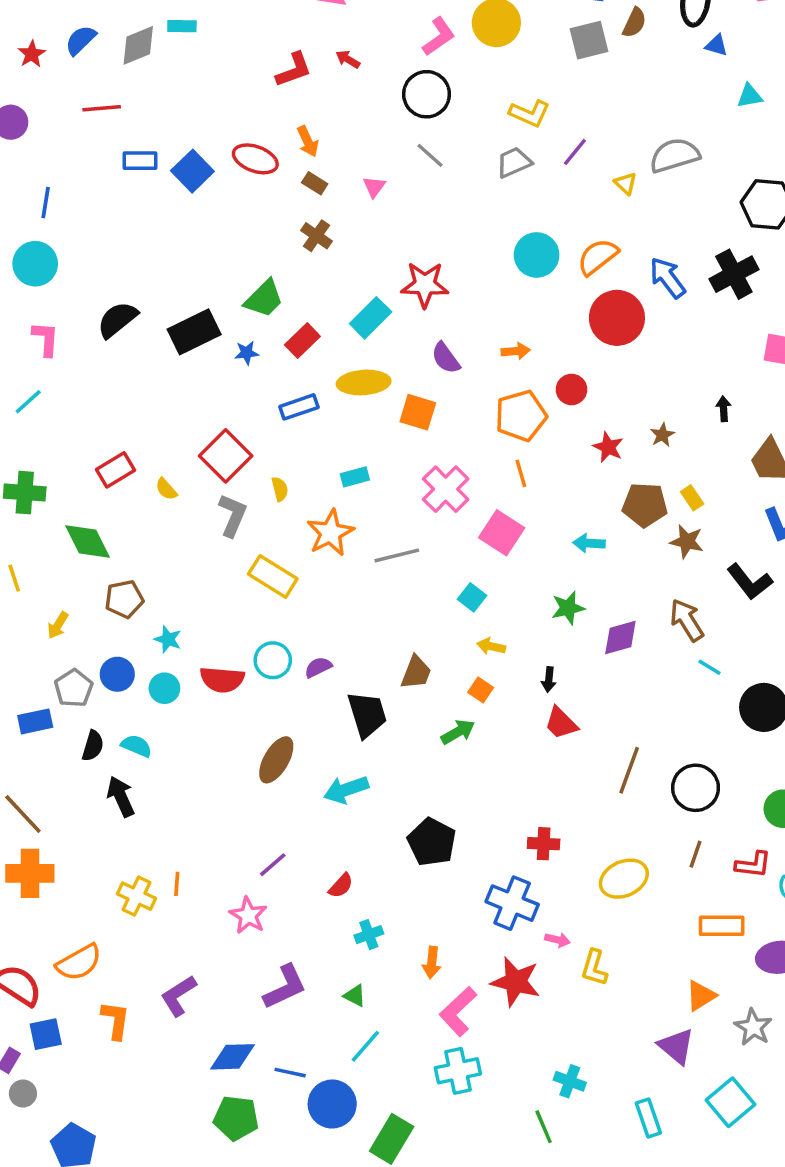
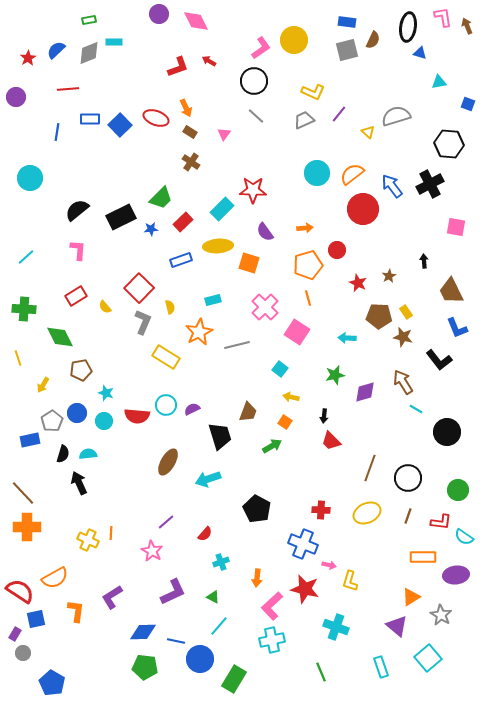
blue line: (46, 203) -> (57, 132), moved
pink L-shape: (46, 339) -> (78, 250), moved
cyan semicircle: (136, 746) -> (88, 454), turned -30
yellow ellipse: (624, 879) -> (367, 513), moved
cyan cross: (570, 1081) -> (336, 627), moved, size x1.4

